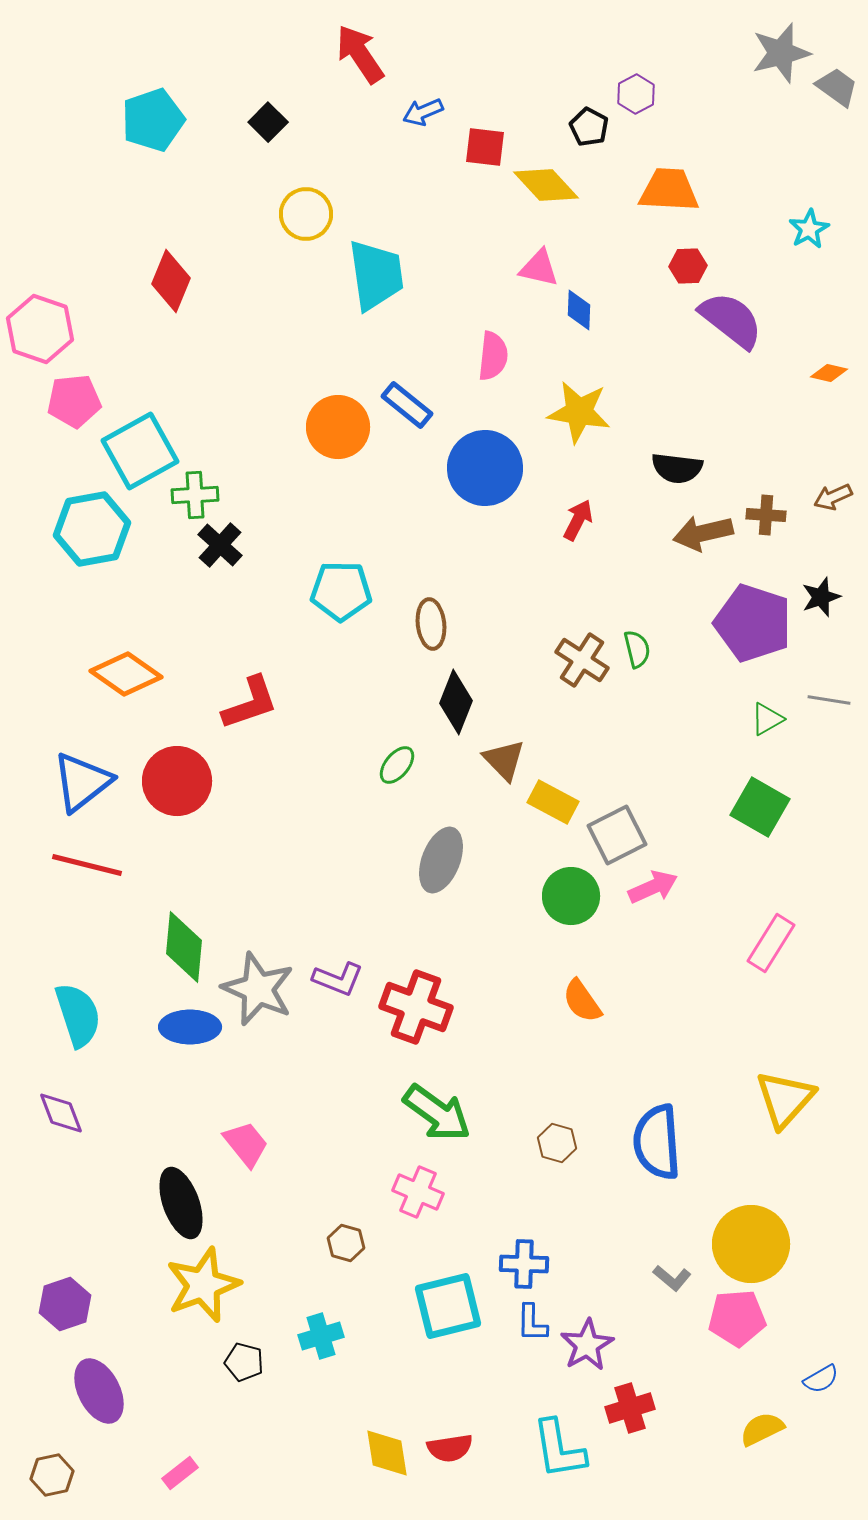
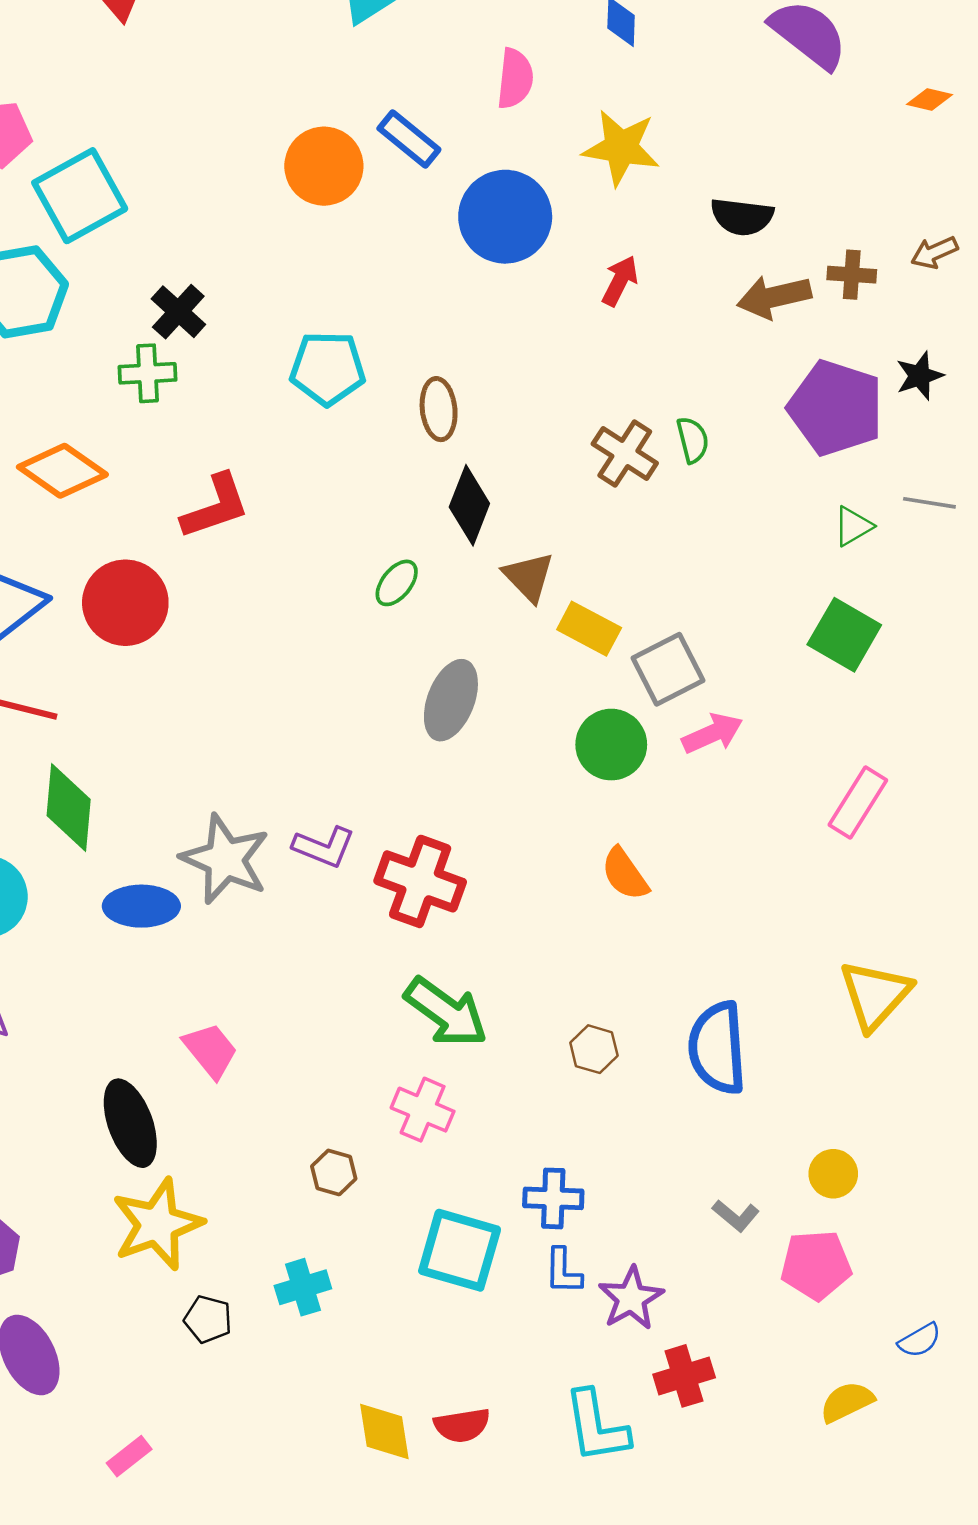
green cross: (195, 495) -> (148, 373), moved
green diamond: (184, 947) -> (69, 807), moved
yellow circle: (751, 1244) -> (833, 1174), size x0.5
cyan square: (448, 1306) -> (460, 1250), turned 30

